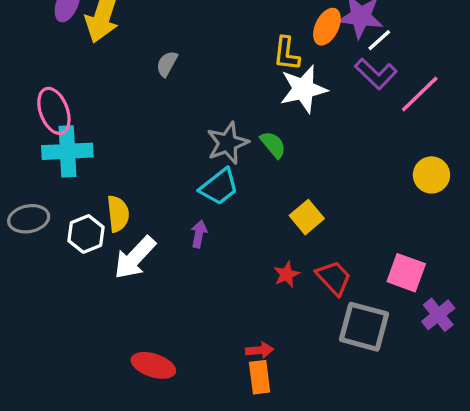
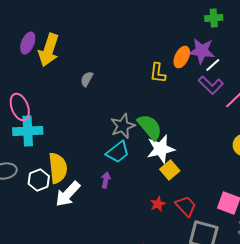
white star: (303, 89) -> (161, 149), moved
green semicircle: (273, 145) -> (150, 127), size x1.6
yellow semicircle: (118, 214) -> (58, 168), size x1.4

